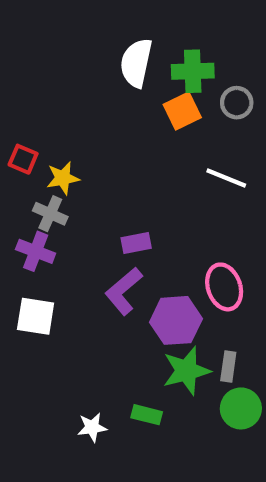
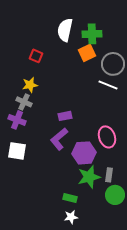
gray circle: (237, 103) -> (113, 64), moved, size x1.5
red square: (23, 159) -> (36, 56), moved
white star: (92, 427) -> (71, 217), moved

